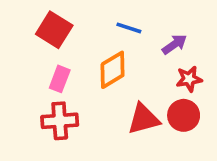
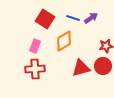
red square: (54, 30) -> (45, 19), moved
purple arrow: (174, 44) -> (91, 18), moved

